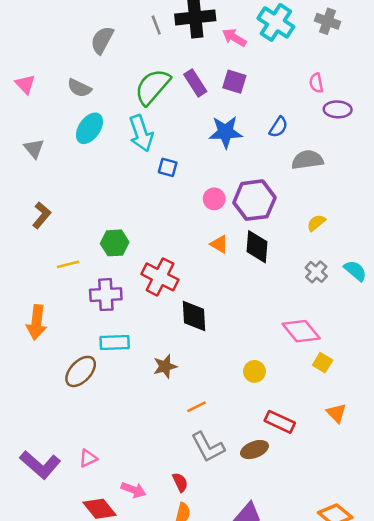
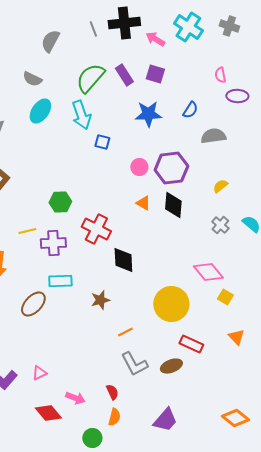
yellow line: (68, 264) -> (27, 231), moved
yellow circle: (254, 371) -> (171, 304), size x2.0

